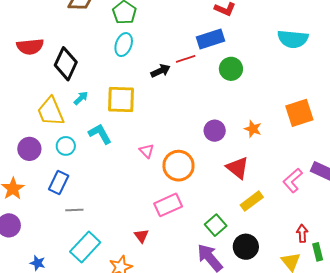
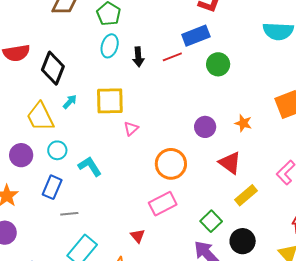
black arrow: (161, 71) -> (138, 57), moved, turned 114
cyan L-shape: (100, 134) -> (90, 166), moved
pink triangle: (147, 151) -> (131, 129), moved, turned 35

